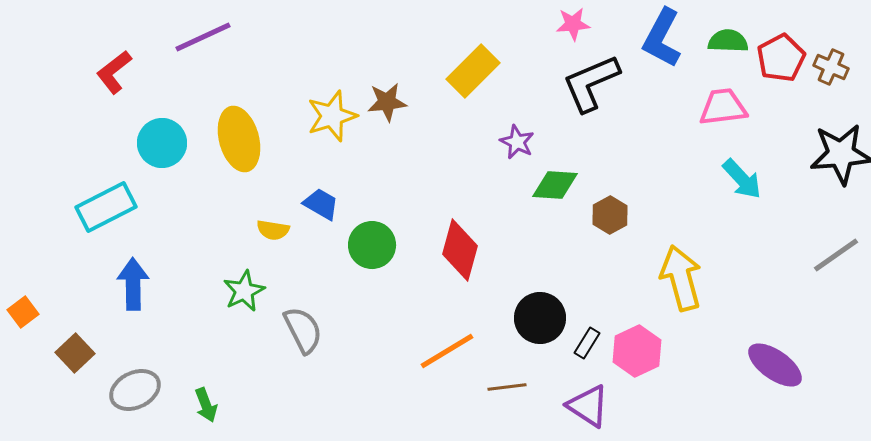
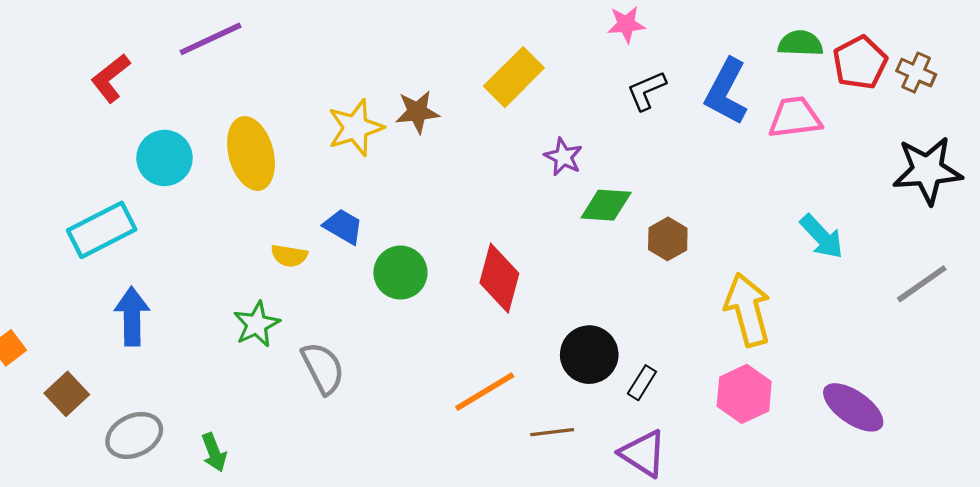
blue L-shape: (662, 38) -> (726, 92), moved
black L-shape: (591, 83) -> (646, 91), size x0.6
cyan arrow: (742, 179) -> (822, 237), moved
pink hexagon: (637, 351) -> (744, 394), moved

